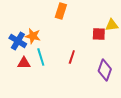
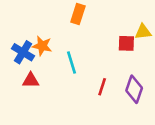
cyan line: (41, 57) -> (72, 62), moved
red line: (72, 57) -> (102, 87), moved

